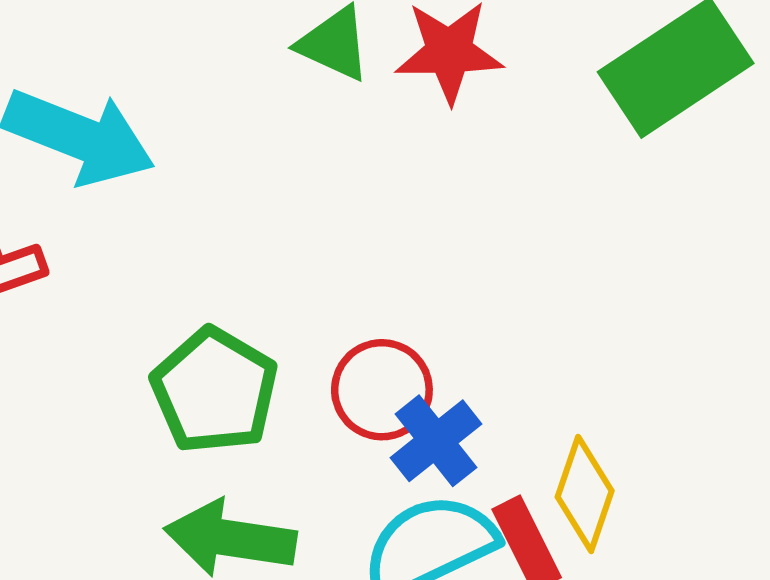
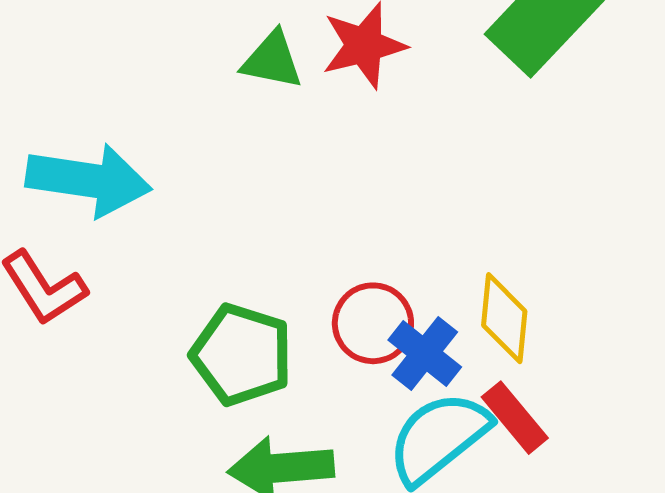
yellow diamond: (585, 494) -> (504, 318), moved

